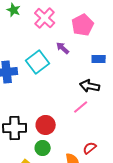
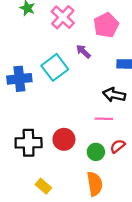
pink line: (81, 107) -> (104, 119), turned 42
green circle: (43, 148) -> (96, 152), moved
red semicircle: (90, 148) -> (118, 146), moved

